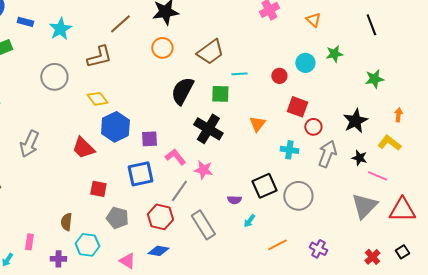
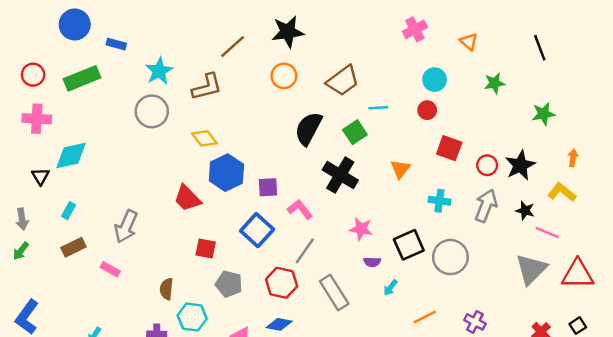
cyan star: (60, 29) -> (159, 71), moved
cyan circle: (305, 63) -> (435, 80), moved
green square: (220, 94) -> (355, 132), turned -36
red circle: (313, 127) -> (487, 165), moved
gray arrow: (29, 144) -> (126, 226), moved
pink star: (203, 170) -> (361, 229), moved
blue square: (140, 174) -> (257, 230), turned -36
pink rectangle: (29, 242) -> (110, 269), moved, turned -70

